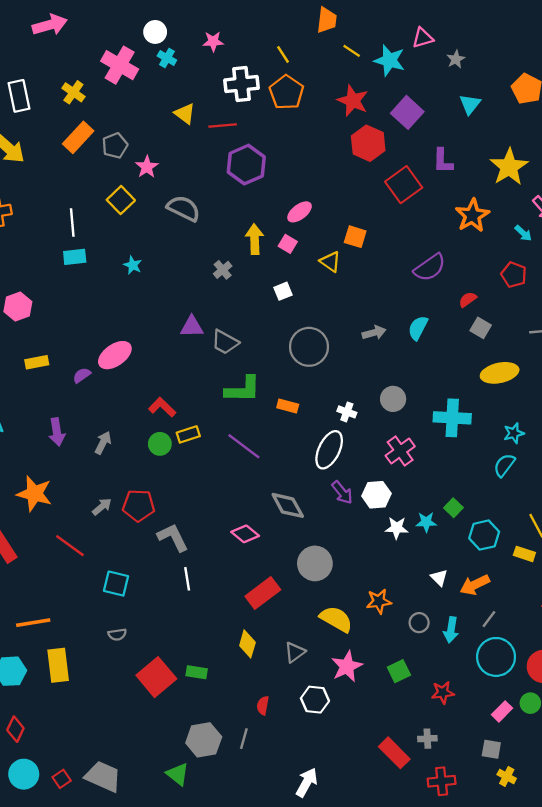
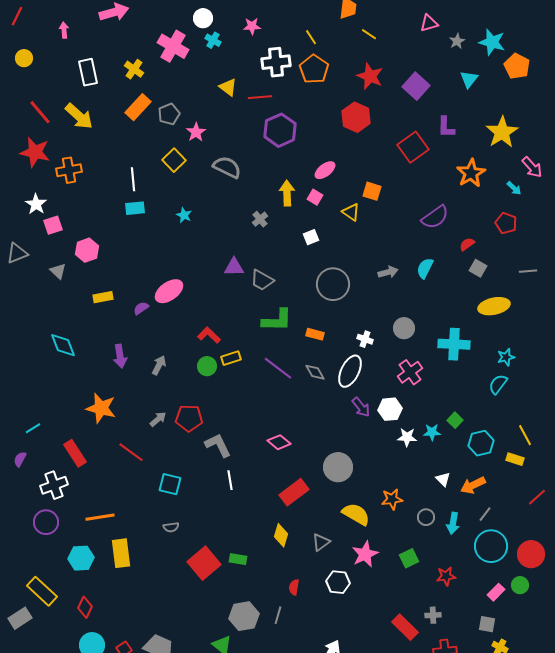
cyan star: (390, 60) -> (492, 42), moved
red hexagon: (368, 143) -> (356, 117), moved
gray diamond: (288, 505) -> (315, 372), moved, size x0.7

